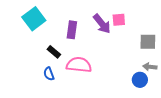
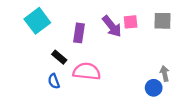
gray square: (148, 42) -> (162, 21), moved
gray arrow: (150, 67) -> (165, 74), turned 72

